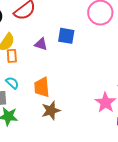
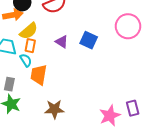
cyan semicircle: (12, 83) -> (26, 60), moved
orange trapezoid: (42, 87) -> (39, 75), moved

